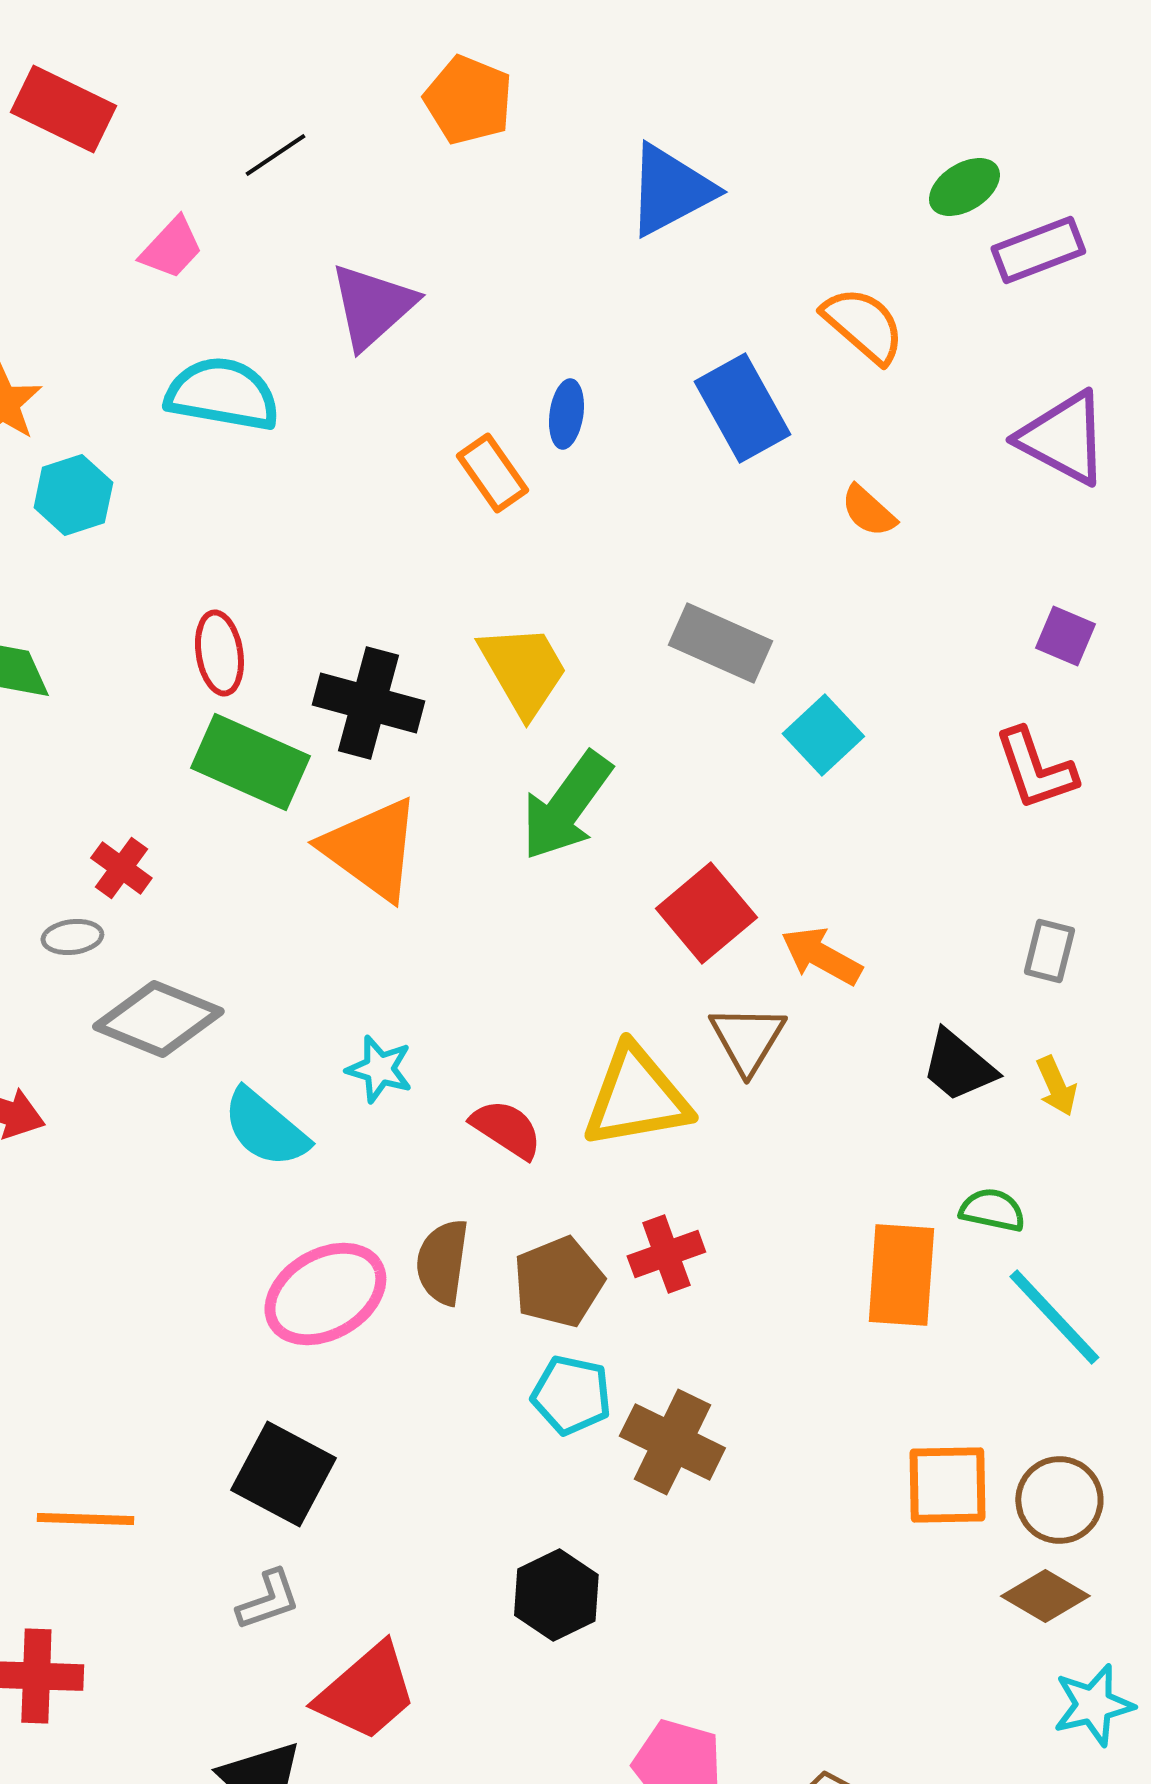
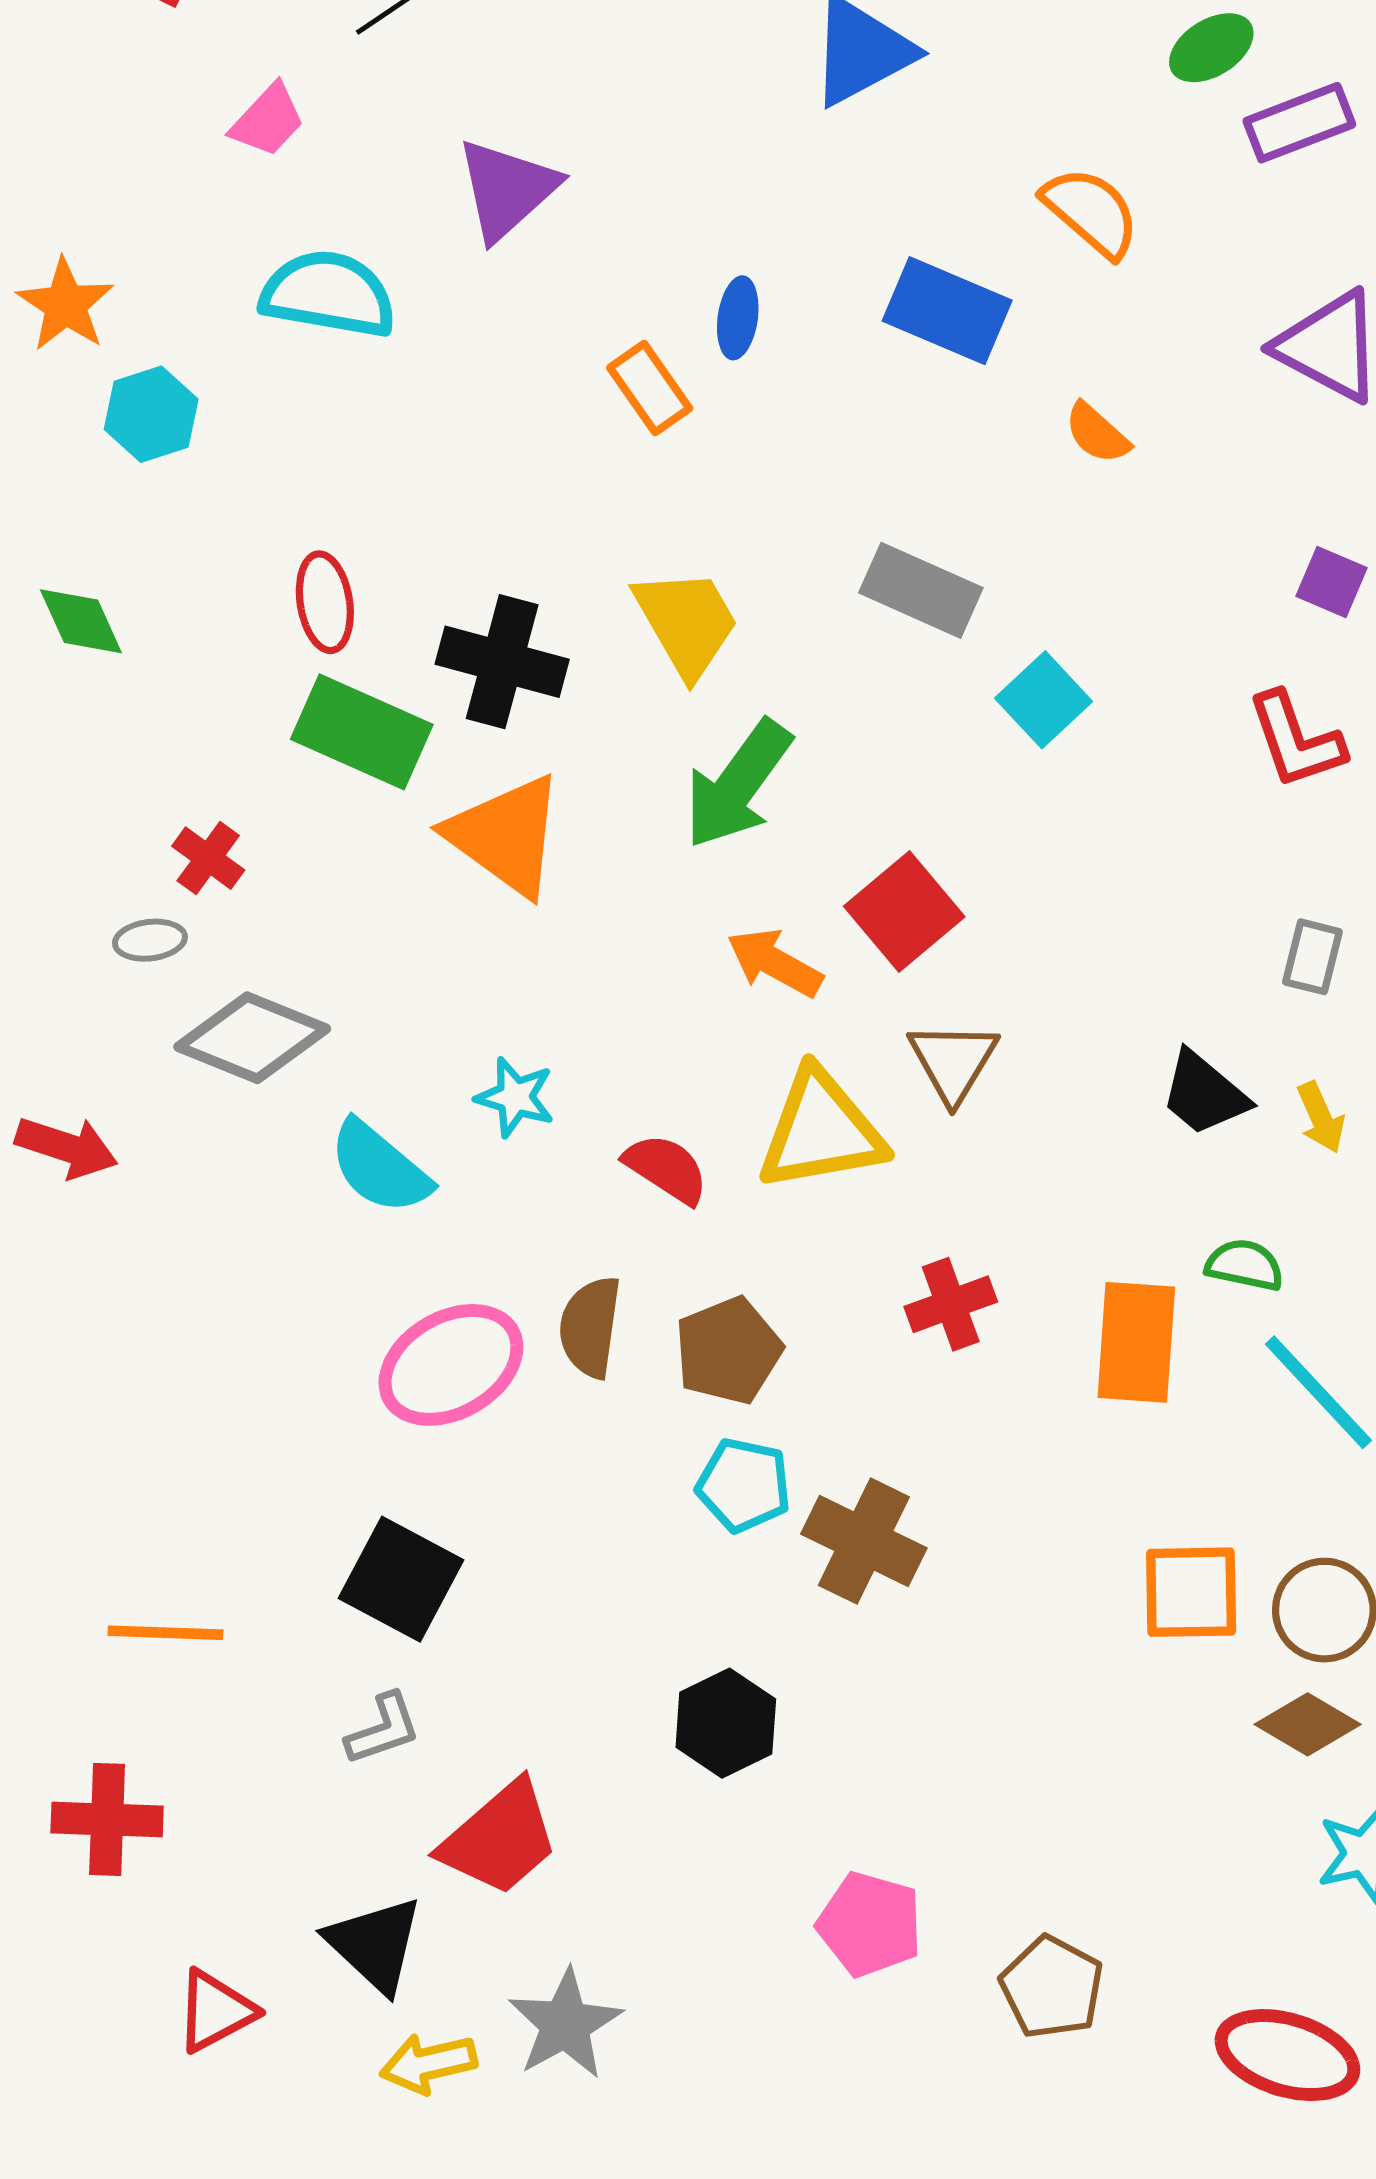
blue rectangle: (742, 408) -> (947, 311), turned -38
orange arrow: (821, 956) -> (775, 963), moved
red cross: (666, 1254) -> (951, 1304), moved

